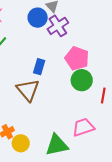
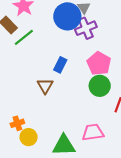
blue circle: (38, 18) -> (67, 16), size x1.4
brown triangle: (28, 90) -> (45, 86), size x0.7

